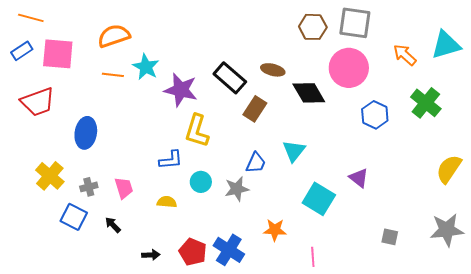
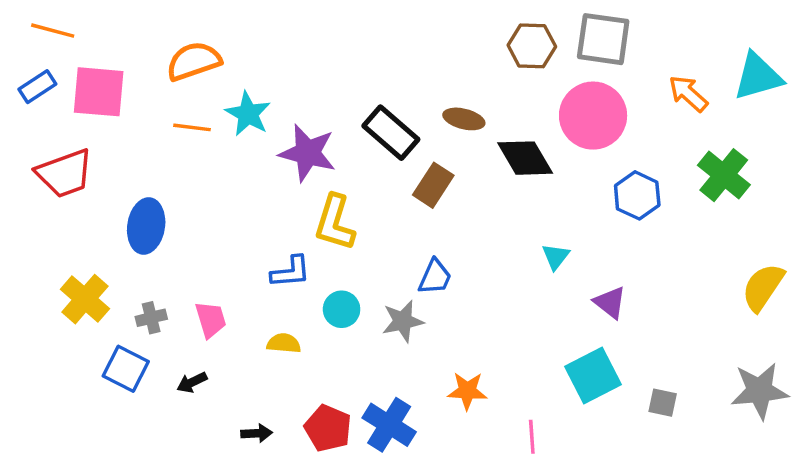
cyan triangle: (294, 151) -> (556, 257), moved, size x0.7
cyan square: (319, 199) -> (593, 376), moved, turned 32
black arrow: (113, 225) -> (192, 382), turned -72

